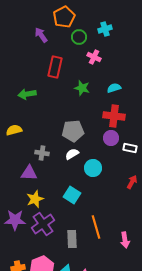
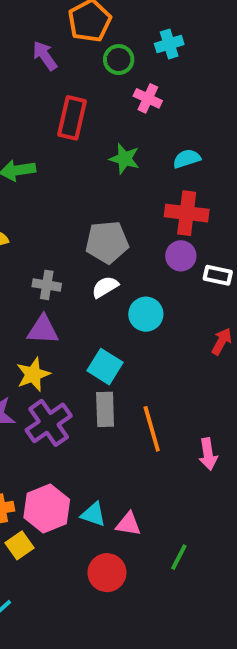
purple triangle: (29, 173) -> (43, 330), moved
gray rectangle: (72, 239) -> (105, 409), moved

